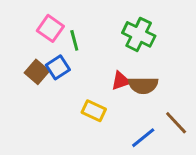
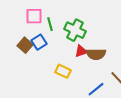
pink square: (50, 28) -> (34, 16), turned -36
green cross: (139, 34) -> (75, 30), moved

